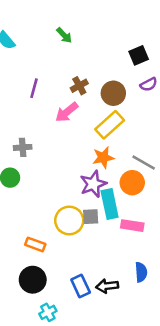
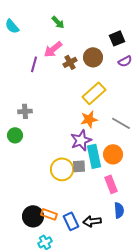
brown circle: (113, 93) -> (93, 57), moved
pink arrow: (67, 112) -> (53, 49), moved
orange circle: (132, 183) -> (113, 154), moved
pink rectangle: (132, 226) -> (111, 184), moved, turned 60
orange rectangle: (35, 244) -> (49, 214), moved

